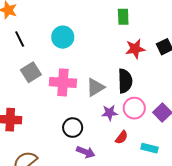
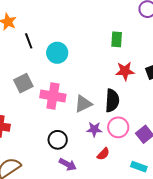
black line: (20, 39) -> (29, 41), moved
cyan rectangle: (150, 148) -> (139, 167), moved

